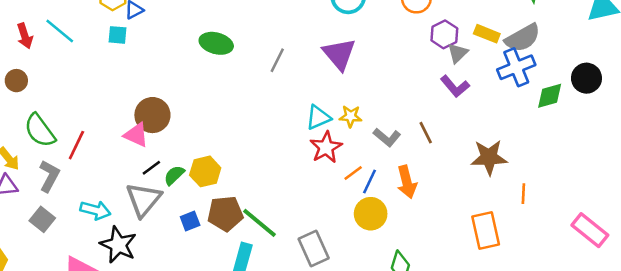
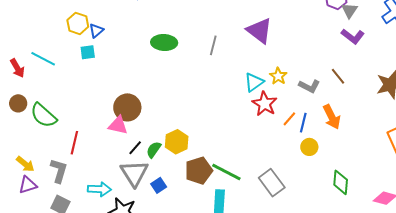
yellow star: (351, 116) -> (278, 76), turned -30
green semicircle: (40, 131) -> (43, 115), moved
yellow circle: (371, 214) -> (309, 147), size x0.7
blue square: (190, 221) -> (159, 185), moved

